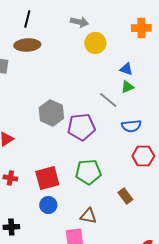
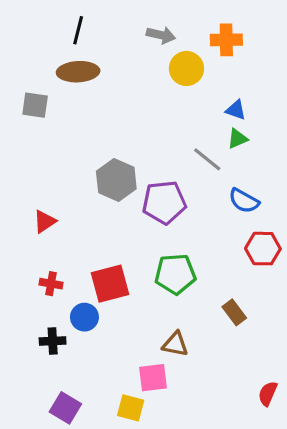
orange cross: (141, 28) -> (226, 40), moved
blue semicircle: (131, 126) -> (244, 201), turned 36
blue circle: (48, 205) -> (84, 317), moved
black cross: (11, 227) -> (53, 341), moved

